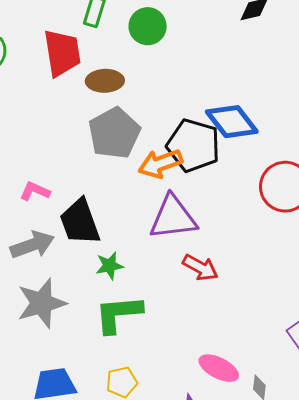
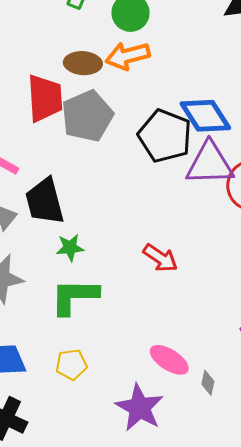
red trapezoid: (62, 53) -> (45, 98), moved
orange arrow: (160, 164) -> (128, 56), moved
purple triangle: (173, 218) -> (210, 164), moved

